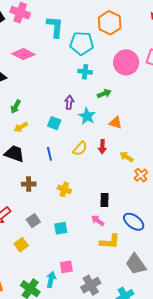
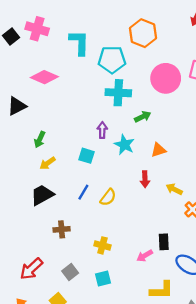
cyan cross: (85, 72) -> (118, 93), size x1.5
orange triangle: (116, 123) -> (158, 150), turned -32
yellow semicircle: (80, 149) -> (108, 197), moved
black trapezoid: (14, 154) -> (42, 195), turned -45
blue line: (49, 154) -> (83, 192), turned 48
yellow cross: (64, 189) -> (102, 245), moved
black rectangle: (105, 200) -> (164, 242), moved
pink arrow: (98, 220) -> (145, 256), moved, turned -64

